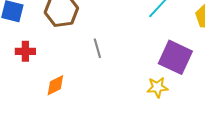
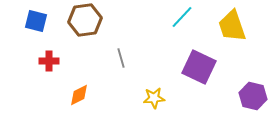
yellow star: (157, 87) -> (154, 98), moved

